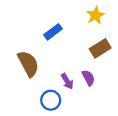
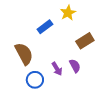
yellow star: (95, 15) -> (68, 13), moved
blue circle: (51, 100) -> (35, 80), moved

